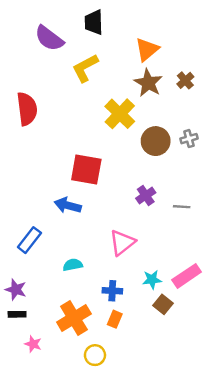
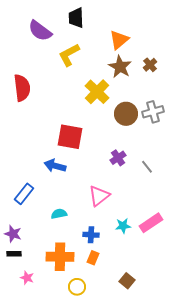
gray cross: (189, 139) -> (153, 112), size x1.5
gray line: (182, 207) -> (147, 167), turned 48
brown square: (163, 304) -> (127, 281), moved
orange cross: (74, 318) -> (60, 257), turned 32

